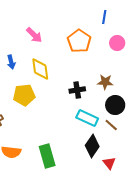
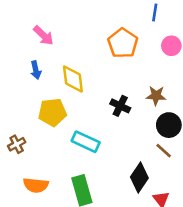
pink arrow: (34, 35) -> (43, 36), moved
black cross: (77, 90) -> (120, 106), turned 35
cyan rectangle: (87, 118) -> (86, 142), moved

